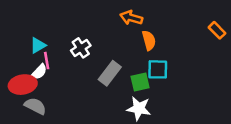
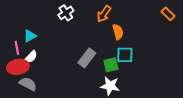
orange arrow: (131, 18) -> (104, 14), turned -72
orange rectangle: (217, 30) -> (168, 14), moved
white cross: (81, 48) -> (66, 13), moved
pink line: (47, 61) -> (17, 48), moved

